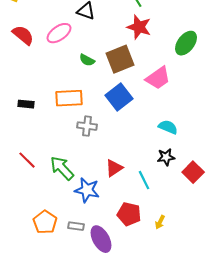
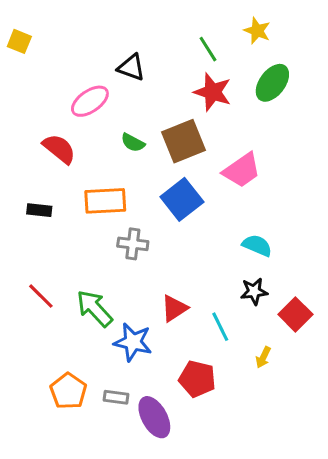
red semicircle: (23, 35) -> (59, 149), moved
green ellipse: (186, 43) -> (272, 83), moved
yellow arrow: (160, 222) -> (263, 357), moved

